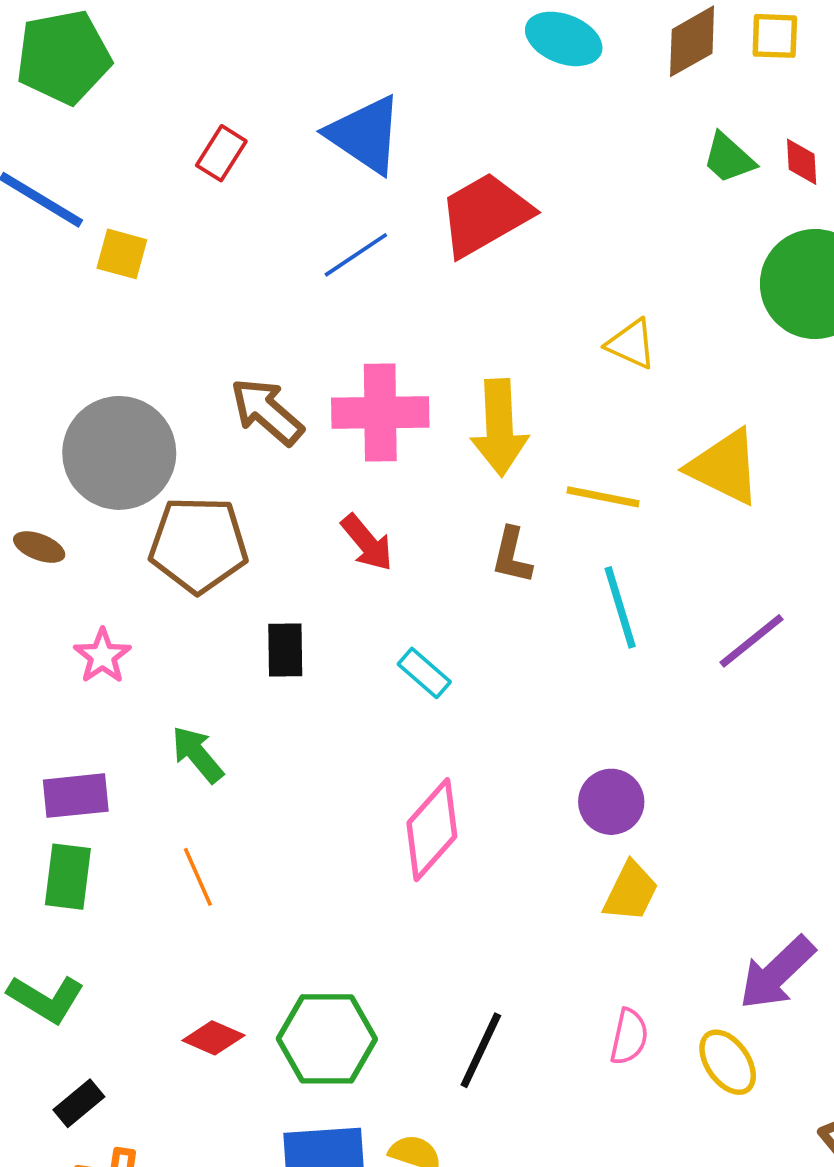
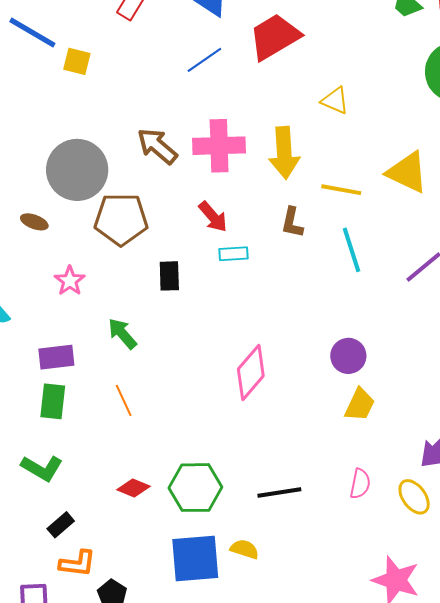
yellow triangle: (631, 344) -> (335, 100), moved
cyan rectangle: (424, 673) -> (234, 254), moved, turned -44
black line: (481, 1050) -> (279, 492), turned 57

